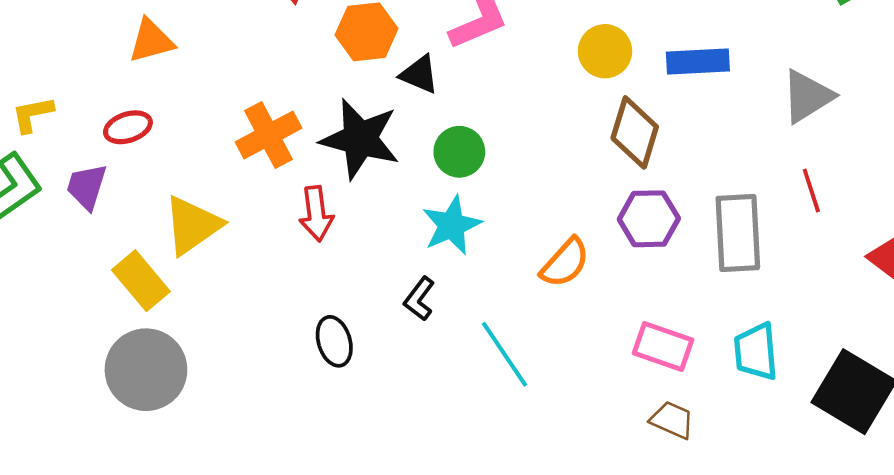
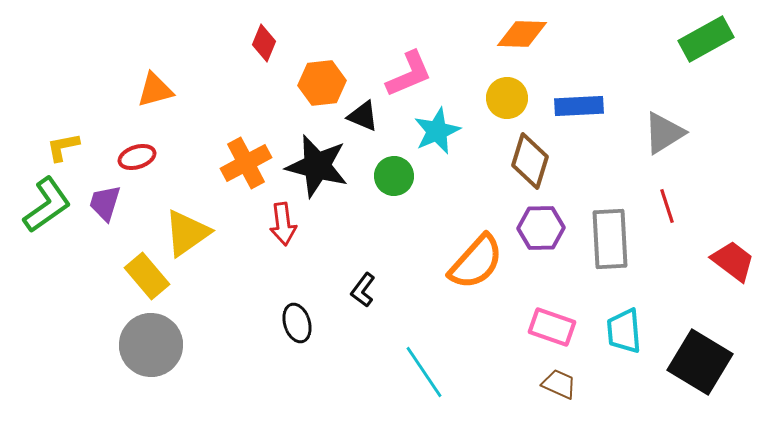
cyan star: (452, 225) -> (437, 131), moved
orange semicircle: (565, 263) -> (476, 262), size x1.4
cyan line: (504, 354) -> (424, 372), moved

